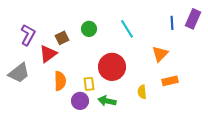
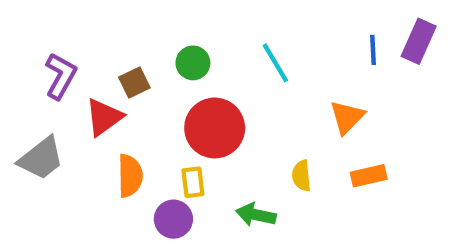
red circle: (112, 67) -> (215, 128), moved
yellow semicircle: (142, 92) -> (301, 176), moved
green arrow: (107, 101) -> (256, 215), moved

